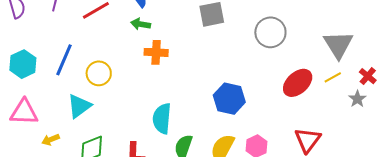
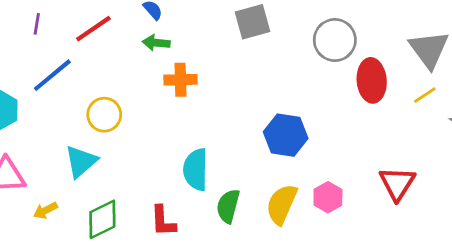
blue line: (64, 60) -> (52, 75), moved, turned 32
red ellipse: (298, 83) -> (372, 80), moved, turned -48

